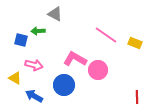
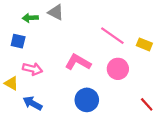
green arrow: (38, 31) -> (30, 18), moved
pink circle: (98, 70) -> (118, 69), moved
blue circle: (64, 85) -> (87, 100), moved
red line: (137, 97) -> (147, 104), turned -40

